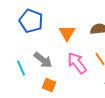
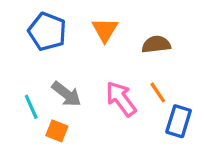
orange triangle: (67, 33) -> (105, 30), moved
orange square: (49, 85) -> (57, 131), moved

